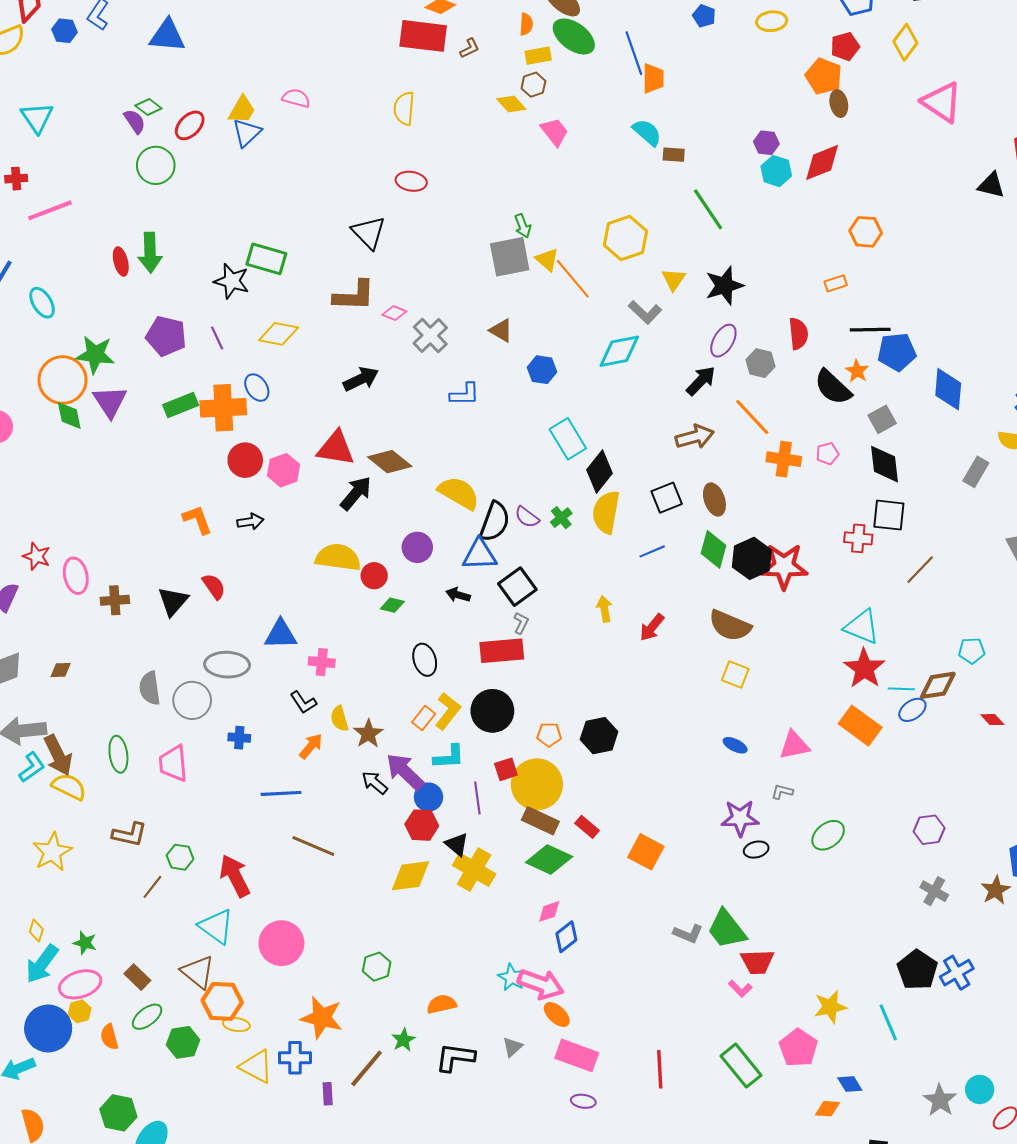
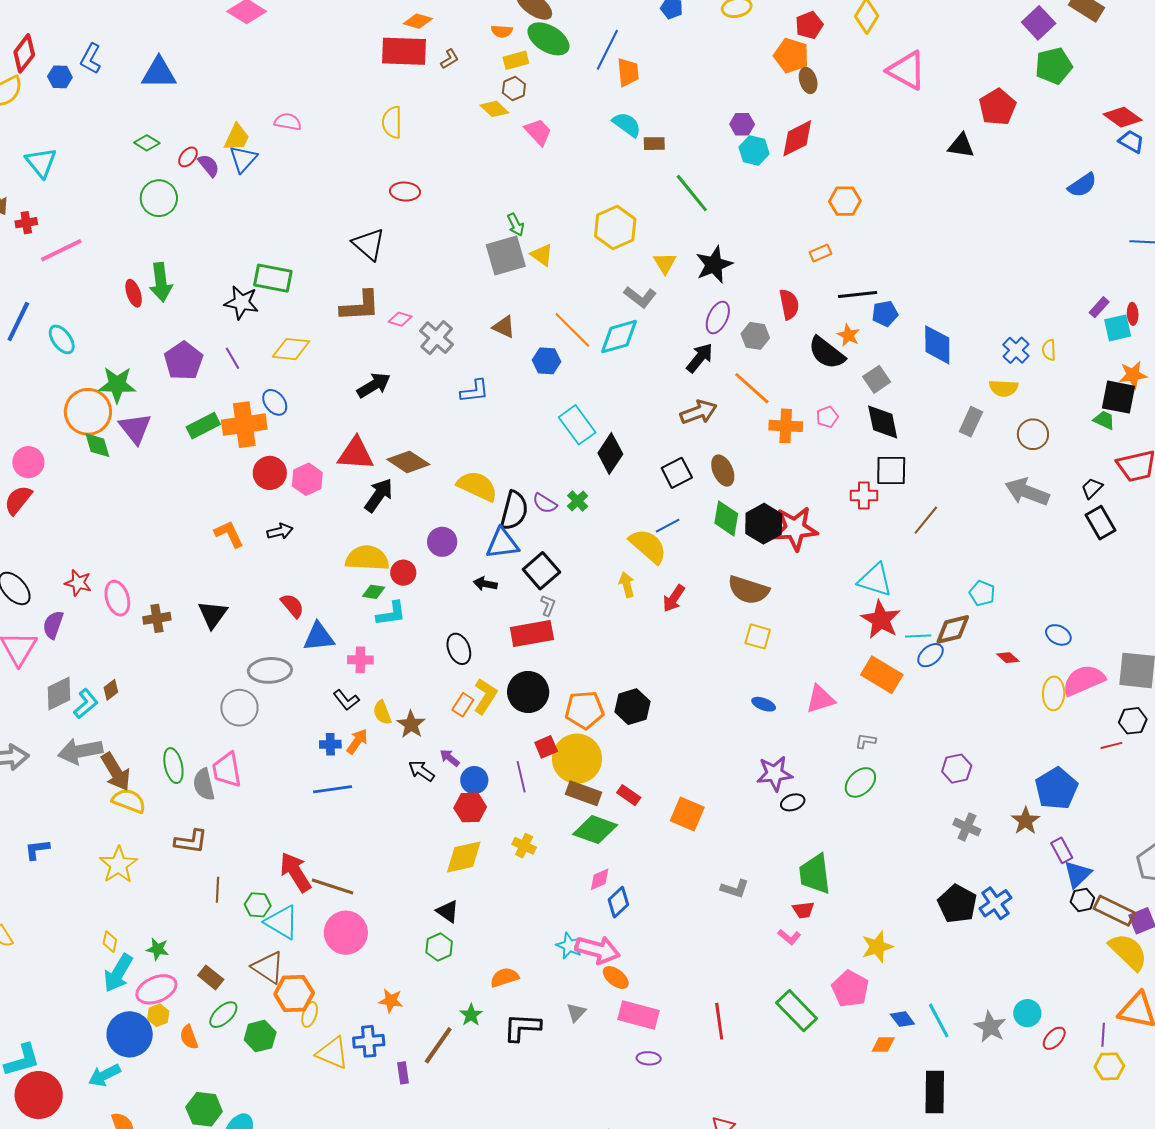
orange semicircle: (526, 24) -> (502, 31), turned 95
blue line: (634, 53) -> (607, 50), turned 51
purple semicircle: (135, 121) -> (209, 166), moved
red ellipse: (190, 125) -> (188, 157), size x0.7
orange line: (573, 279) -> (572, 330), moved
purple pentagon: (166, 336) -> (184, 361), turned 30
blue pentagon: (897, 352) -> (885, 314), size x0.7
yellow semicircle: (606, 512) -> (648, 546), moved, turned 126
red semicircle: (214, 586) -> (292, 606), moved
green diamond: (392, 605) -> (374, 592), moved
cyan pentagon: (972, 651) -> (982, 593), turned 30
brown diamond: (61, 670) -> (111, 690), turned -30
gray semicircle: (150, 688) -> (204, 784), moved
orange pentagon: (549, 735) -> (585, 710), size x1.6
blue cross: (239, 738) -> (330, 744), moved
cyan L-shape: (449, 757) -> (391, 614), moved
cyan L-shape: (32, 767) -> (86, 704), moved
purple arrow: (405, 772) -> (450, 758), size x0.5
gray L-shape: (782, 792) -> (865, 741), moved
black triangle: (457, 844) -> (448, 911), moved
brown line: (313, 846) -> (333, 886), moved
green hexagon: (180, 857) -> (258, 905), moved
yellow cross: (474, 870) -> (524, 846), size x0.6
brown line: (152, 887) -> (217, 890), turned -30
green trapezoid: (727, 929) -> (815, 874), moved, turned 36
red trapezoid: (757, 962) -> (803, 910), size x0.7
orange star: (322, 1018) -> (391, 1001), size x0.6
cyan line: (888, 1022) -> (939, 1020), moved
yellow ellipse: (236, 1025) -> (310, 1014), turned -75

